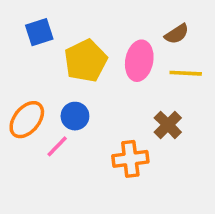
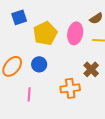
pink line: (57, 146) -> (29, 94), moved, turned -40

